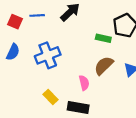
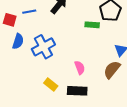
blue semicircle: (13, 52) -> (18, 41), moved
brown semicircle: (104, 66) -> (112, 70), moved

